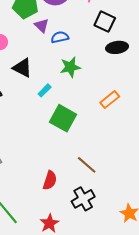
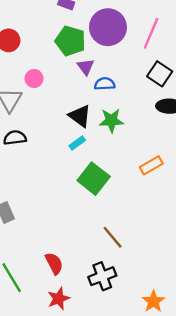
black triangle: (22, 68) -> (80, 116), moved
red semicircle: (50, 180) -> (54, 263), moved, turned -54

